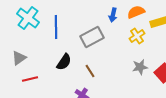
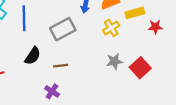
brown line: (90, 71) -> (61, 66), turned -64

